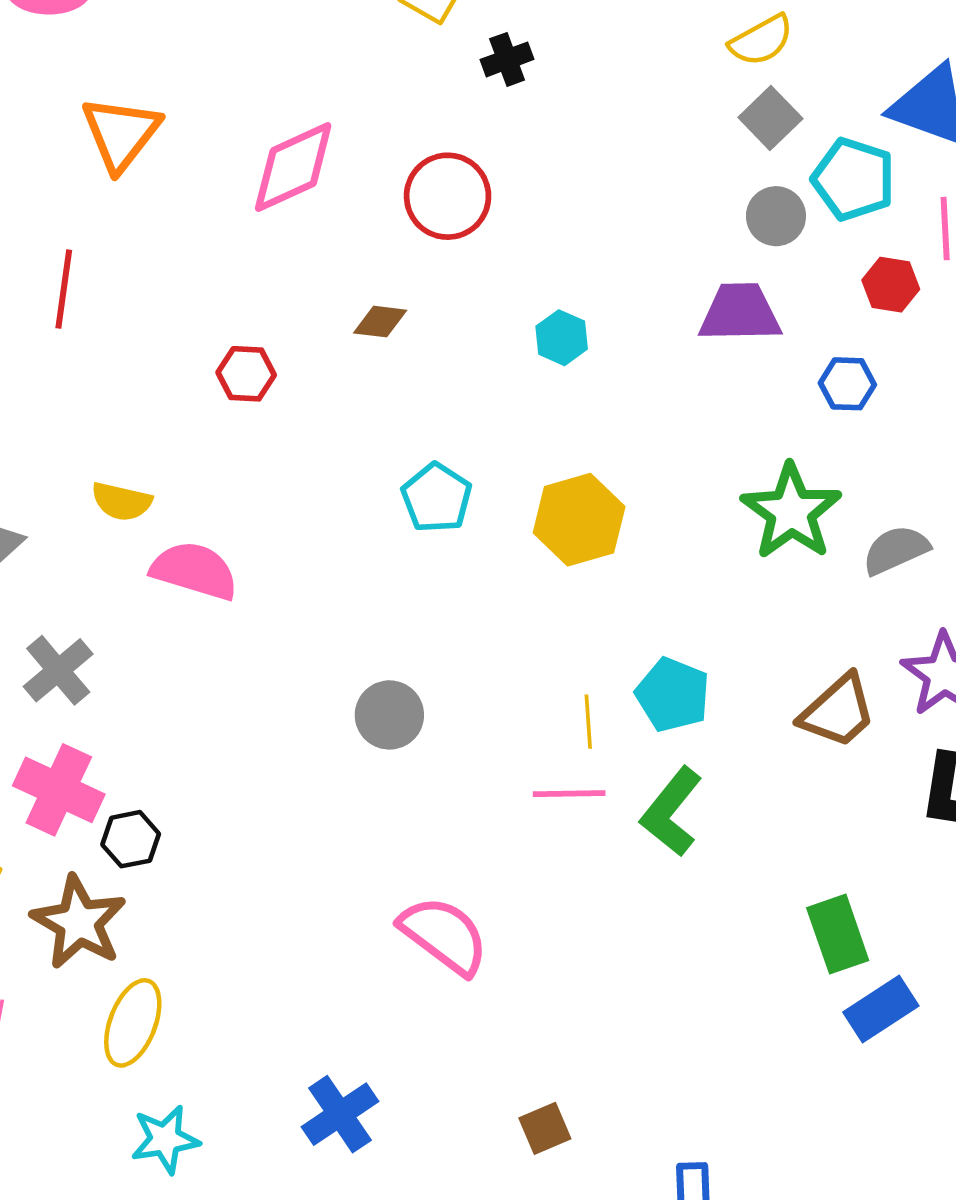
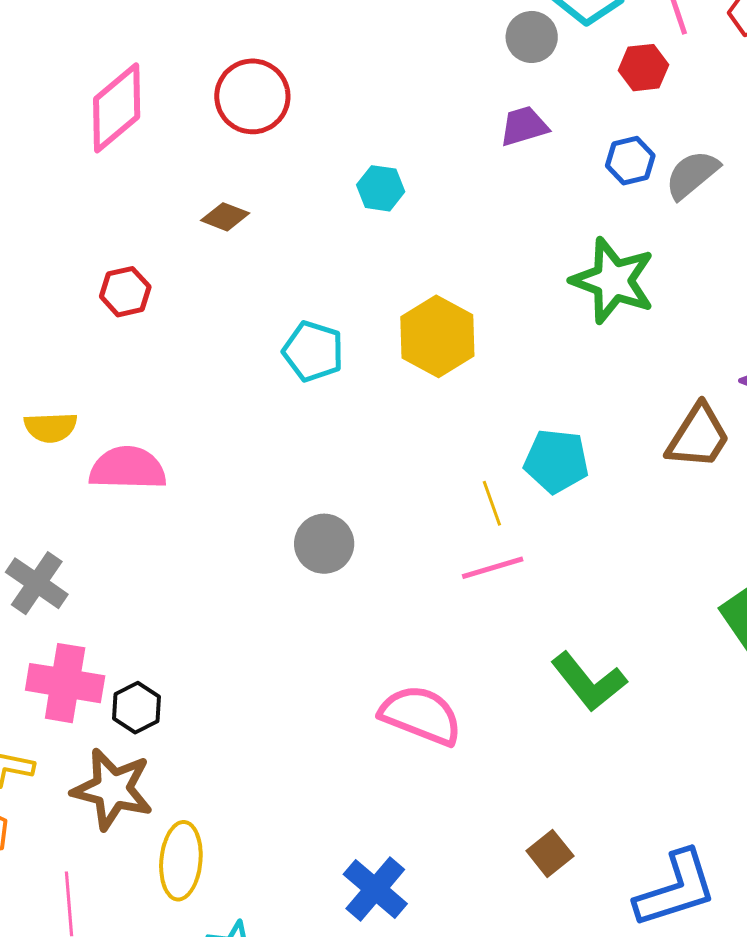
purple trapezoid: (740, 313) -> (524, 126), size x0.7
brown diamond: (380, 322) -> (225, 217), turned 30
gray semicircle: (896, 550) -> (692, 175), moved
green L-shape: (671, 812) -> (589, 682), moved, turned -62

